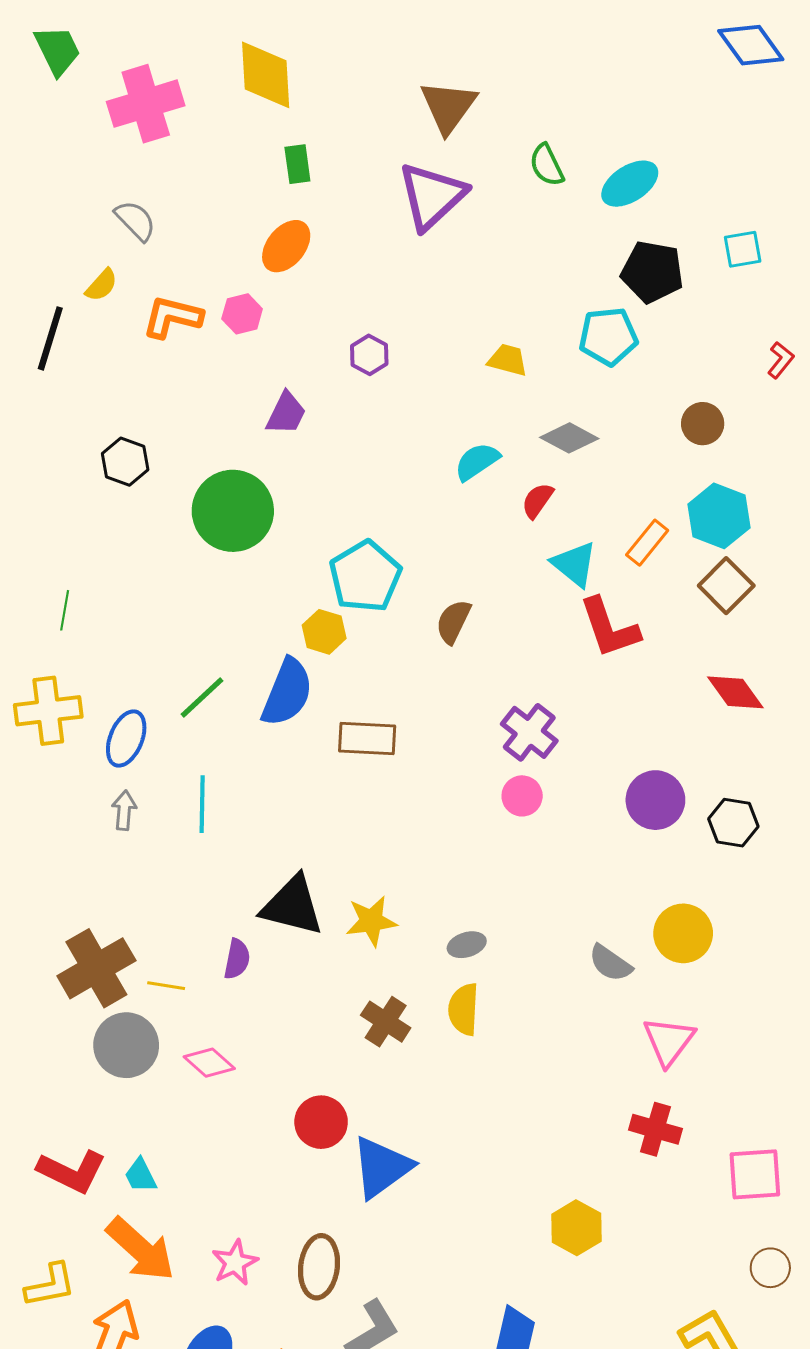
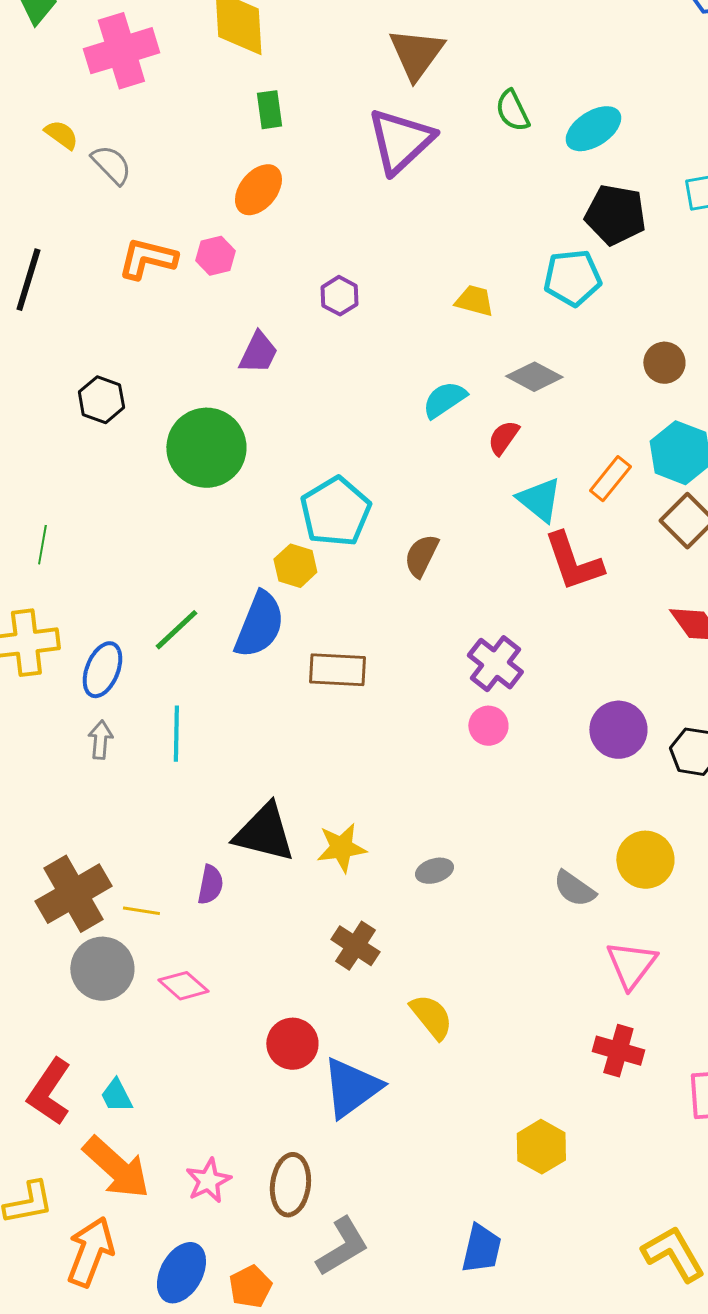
yellow semicircle: (102, 285) -> (61, 135), moved, turned -96
yellow semicircle: (464, 1009) -> (431, 1017), moved, turned 138
red L-shape: (72, 1171) -> (49, 1092), turned 98

